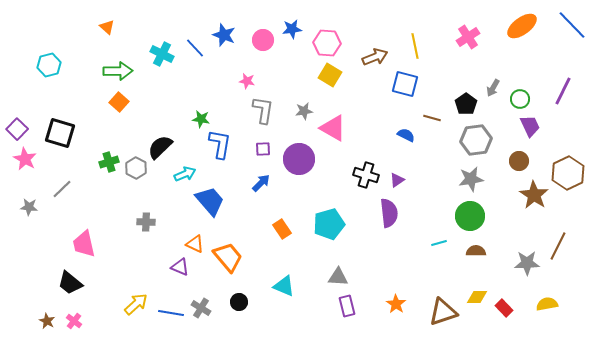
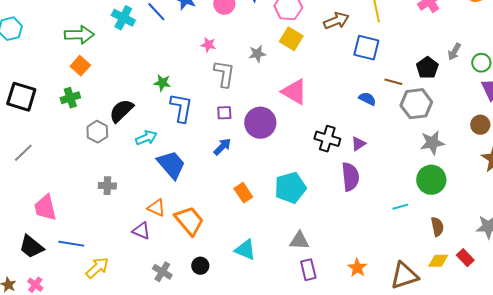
gray star: (304, 111) -> (257, 54), moved
gray hexagon: (476, 140) -> (416, 104), moved
green cross: (109, 162) -> (70, 98), moved
brown semicircle: (476, 251) -> (437, 227), moved, turned 78
red rectangle: (504, 308) -> (465, 258), moved
blue line: (171, 313) -> (71, 244), moved

